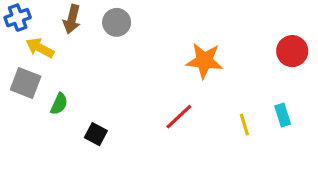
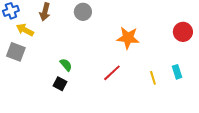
gray circle: (117, 22) -> (83, 12), moved
green semicircle: (59, 104) -> (66, 65), moved, turned -64

